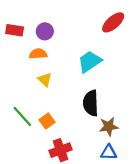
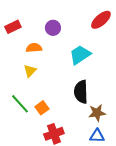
red rectangle: (15, 30) -> (13, 27), turned -35
purple circle: (45, 31) -> (53, 28), moved
yellow triangle: (45, 80) -> (30, 71), moved, turned 32

